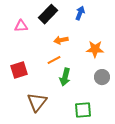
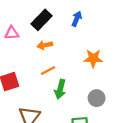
orange arrow: (61, 40) -> (45, 45), moved
gray circle: (102, 77) -> (97, 98), moved

